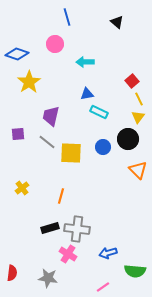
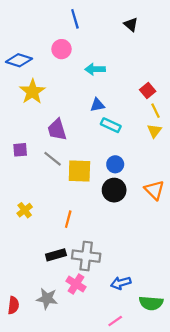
purple trapezoid: (51, 116) -> (57, 130), turned -30
black circle: (128, 139) -> (114, 190), moved
gray star: (48, 278) -> (47, 299), moved

